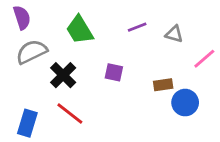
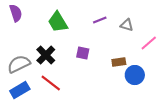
gray semicircle: (32, 52) -> (19, 64), moved
blue rectangle: (27, 123) -> (20, 90), turned 42

